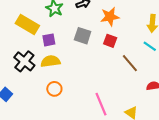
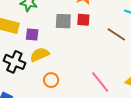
purple square: (49, 40) -> (32, 35), turned 32
red square: (110, 41) -> (83, 20), moved

